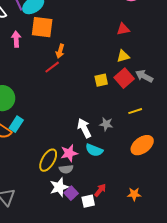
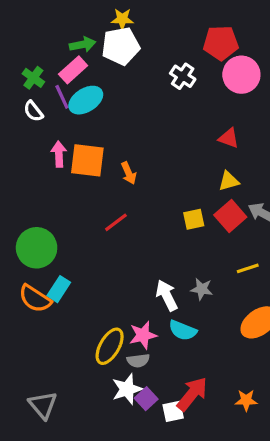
orange square: (42, 27) -> (87, 160), moved
red triangle: (123, 29) -> (229, 138), turned 32
orange arrow: (60, 51) -> (129, 173), turned -40
red line: (52, 67) -> (116, 222), moved
red arrow: (100, 190) -> (192, 394), size x1.6

